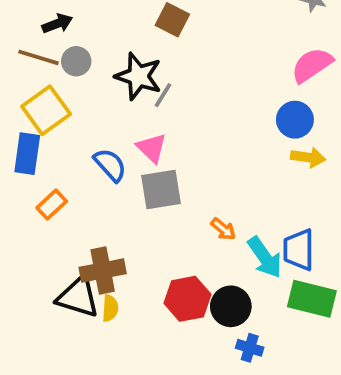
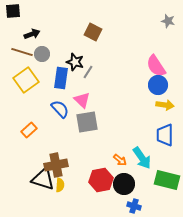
pink semicircle: (312, 65) -> (156, 66), moved, turned -90
black star: (138, 76) -> (75, 62), size x0.7
blue rectangle: (27, 154) -> (61, 78), moved
orange arrow: (223, 229) -> (120, 160), moved
blue trapezoid: (299, 250) -> (165, 135), moved

